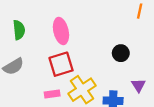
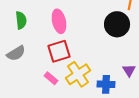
black circle: (121, 53) -> (117, 24), moved, size x1.6
pink rectangle: (52, 94) -> (51, 78), turned 48

